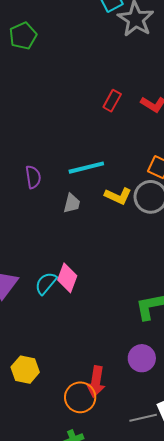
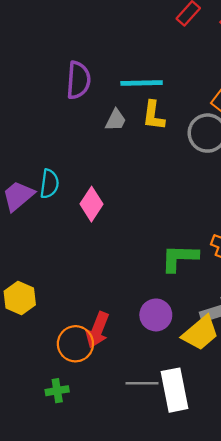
purple semicircle: (33, 177) -> (78, 80), size x1.4
yellow L-shape: (118, 196) -> (153, 115), moved, turned 60
cyan semicircle: (46, 283) -> (49, 184), moved, turned 135

